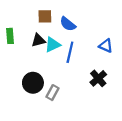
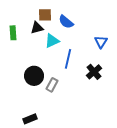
black triangle: (38, 40) -> (37, 28), moved
blue triangle: (106, 46) -> (101, 42), turned 40
blue line: (70, 52) -> (68, 59), moved

